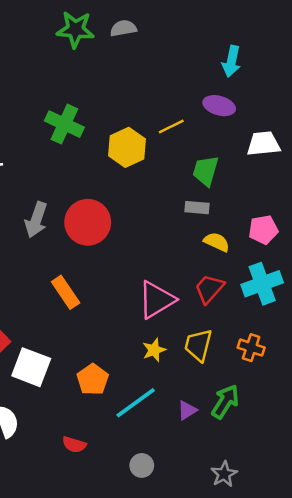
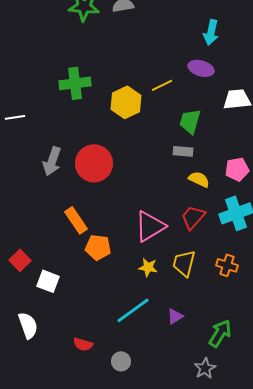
green cross: (64, 124) -> (75, 83), turned -32
yellow star: (154, 350) -> (148, 267), turned 30
white square: (31, 367) -> (48, 281), size x0.7
orange pentagon: (93, 380) -> (98, 247), moved, turned -30
green arrow: (225, 402) -> (220, 333), moved
gray circle: (142, 465) -> (121, 361), moved

